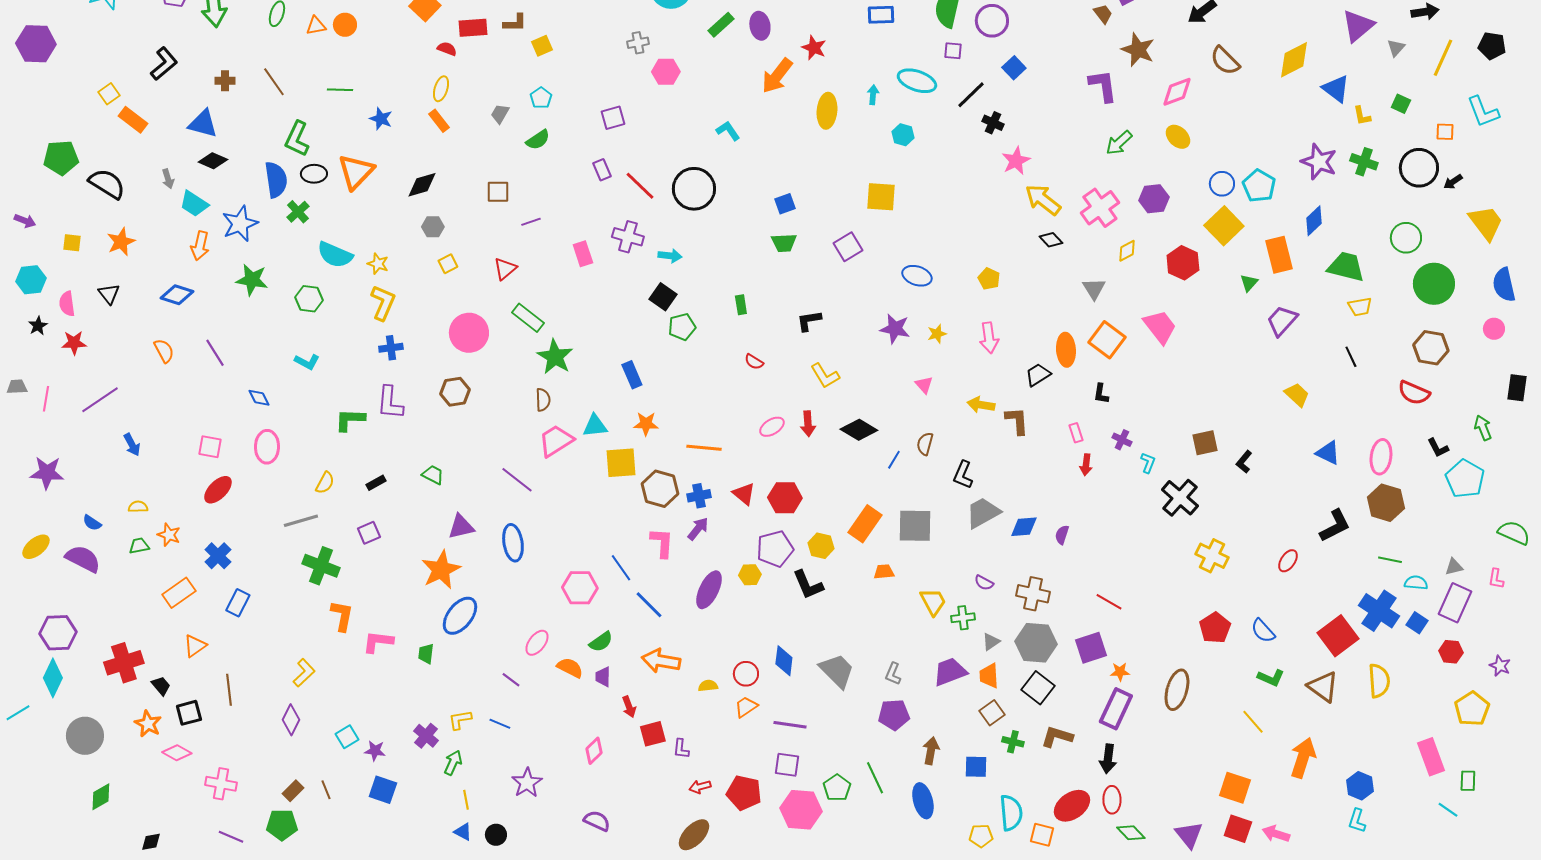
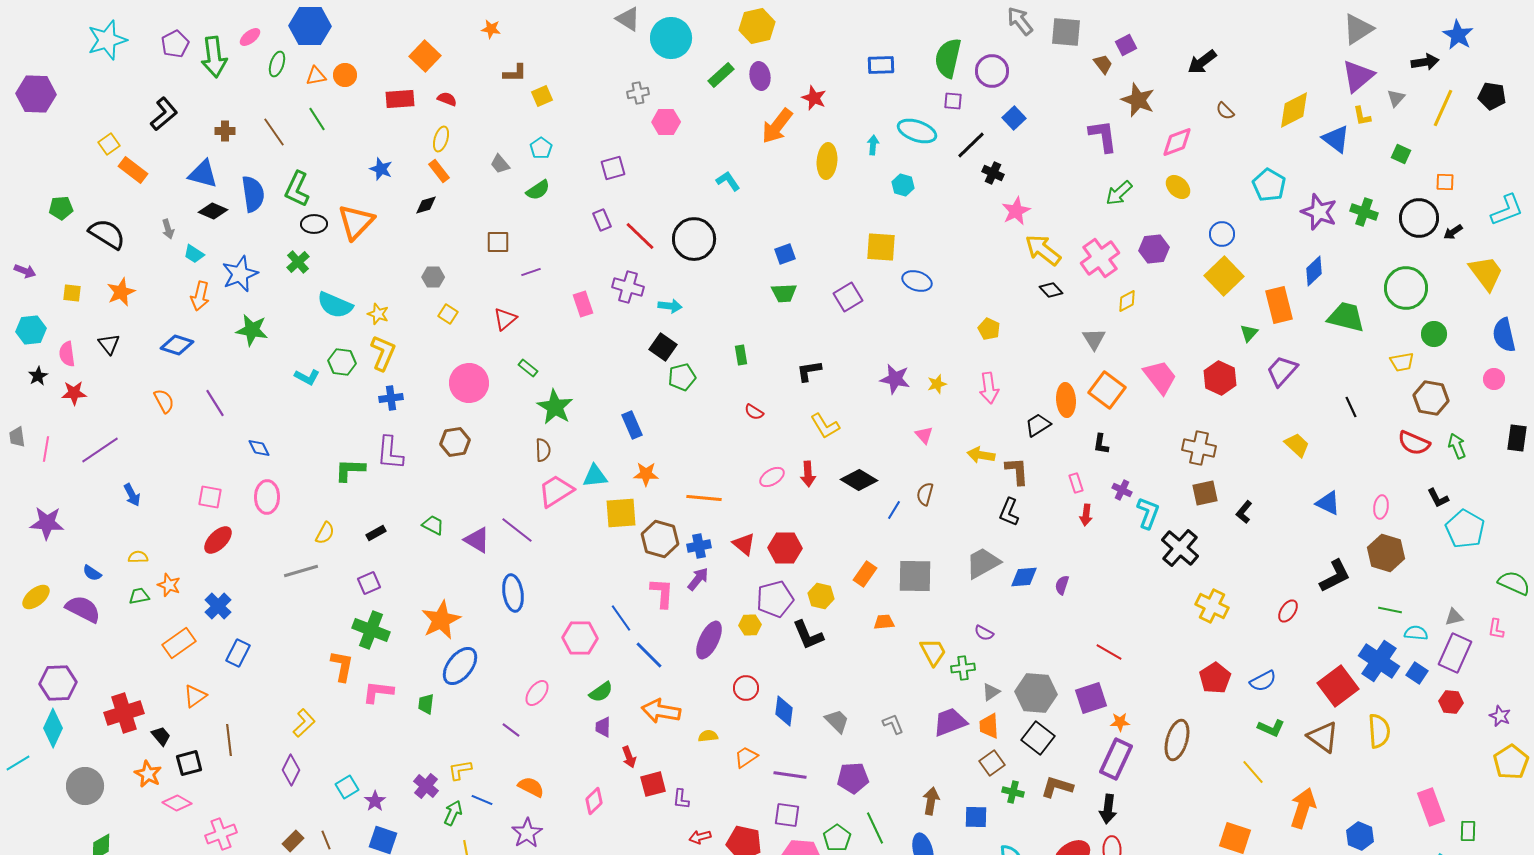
red rectangle: (473, 28) -> (400, 99), moved
brown semicircle: (1225, 61) -> (1225, 111), size x0.6
green line: (340, 90) -> (317, 119), moved, turned 55
cyan L-shape: (1483, 112) -> (1507, 210), moved, turned -90
gray trapezoid: (500, 114) -> (500, 164), turned -70
yellow L-shape: (1362, 116) -> (1362, 116), moved
green pentagon: (61, 158) -> (61, 208), size x0.7
blue semicircle: (276, 180) -> (253, 194), moved
black diamond: (422, 185) -> (426, 205), moved, size x0.7
cyan pentagon: (1259, 186) -> (1269, 185), moved
cyan trapezoid: (194, 204) -> (194, 254), size x0.7
green circle: (1406, 238) -> (1406, 288), size x1.4
red hexagon: (1183, 263) -> (1220, 378), moved
yellow square: (448, 264) -> (448, 314), turned -30
blue ellipse: (917, 276) -> (917, 281), moved
green circle: (1434, 284) -> (1434, 334), size x0.6
green hexagon: (309, 299) -> (342, 362), moved
yellow trapezoid: (1360, 307) -> (1402, 362), moved
green rectangle: (528, 318) -> (528, 368), size x0.6
cyan L-shape: (307, 362) -> (307, 377), moved
gray trapezoid: (17, 387) -> (17, 437), turned -95
green arrow: (1483, 428) -> (1457, 446), moved
pink ellipse: (1381, 457) -> (1381, 507), size x0.7
cyan L-shape: (1148, 463) -> (1148, 513), size x1.5
black L-shape: (963, 475) -> (1009, 512), moved
orange rectangle: (865, 524) -> (865, 574), size x0.7
purple triangle: (461, 527) -> (477, 540), moved, turned 44
green cross: (321, 566) -> (371, 630), moved
brown cross: (1033, 594) -> (1199, 448), moved
blue semicircle: (1263, 631) -> (1263, 681), turned -76
orange semicircle: (570, 668) -> (531, 787), moved
gray trapezoid: (837, 671) -> (837, 721), size x0.7
red circle: (746, 674) -> (746, 688), moved
gray L-shape: (893, 674) -> (893, 724), turned 135
yellow pentagon: (1472, 709) -> (1511, 762), moved
purple pentagon: (894, 715) -> (853, 778), moved
blue line: (500, 724) -> (482, 800), moved
purple star: (375, 751) -> (375, 801), turned 30
pink cross: (221, 784) -> (221, 834), turned -32

